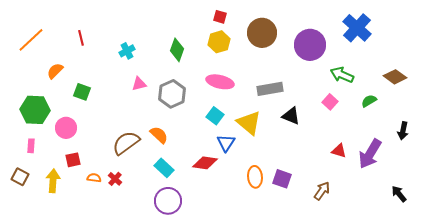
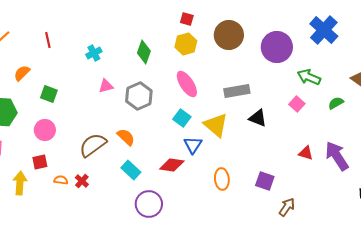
pink ellipse: (220, 82) -> (187, 84), turned 44
pink circle: (66, 128) -> (45, 130), moved
purple arrow: (370, 154) -> (337, 156), turned 116
purple square: (282, 179) -> (265, 181), moved
brown arrow: (322, 191) -> (287, 207), moved
purple circle: (168, 201) -> (149, 204), moved

